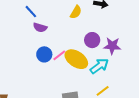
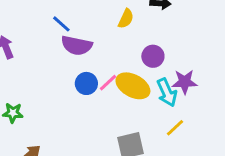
purple semicircle: (40, 27) -> (77, 45), size x1.5
purple star: (112, 46) -> (185, 82), moved
cyan arrow: (99, 66) -> (167, 92), turned 108

